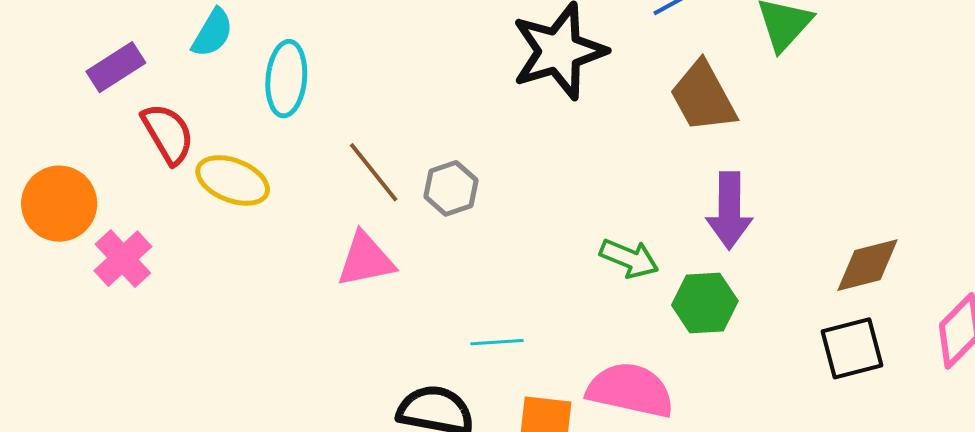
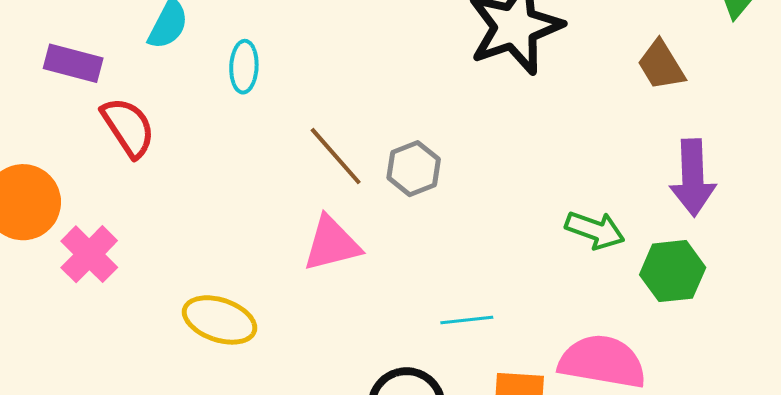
purple rectangle: (116, 67) -> (73, 63), turned 50
cyan ellipse: (286, 79) -> (244, 67), size x0.7
brown trapezoid: (703, 97) -> (661, 65), size x0.7
yellow ellipse: (233, 180) -> (220, 320), moved

